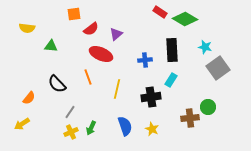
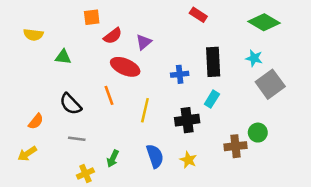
green diamond: (185, 19) -> (264, 22), moved
gray line: (70, 112) -> (77, 139), moved, turned 64
yellow cross: (71, 132) -> (85, 173), moved

